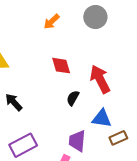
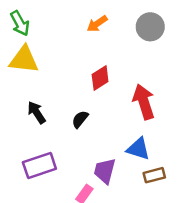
red diamond: (61, 66) -> (100, 78), turned 65
black semicircle: (73, 98) -> (80, 119), moved

